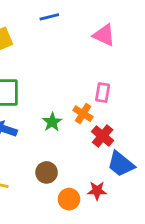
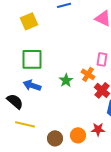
brown circle: (47, 172) -> (55, 138), moved

